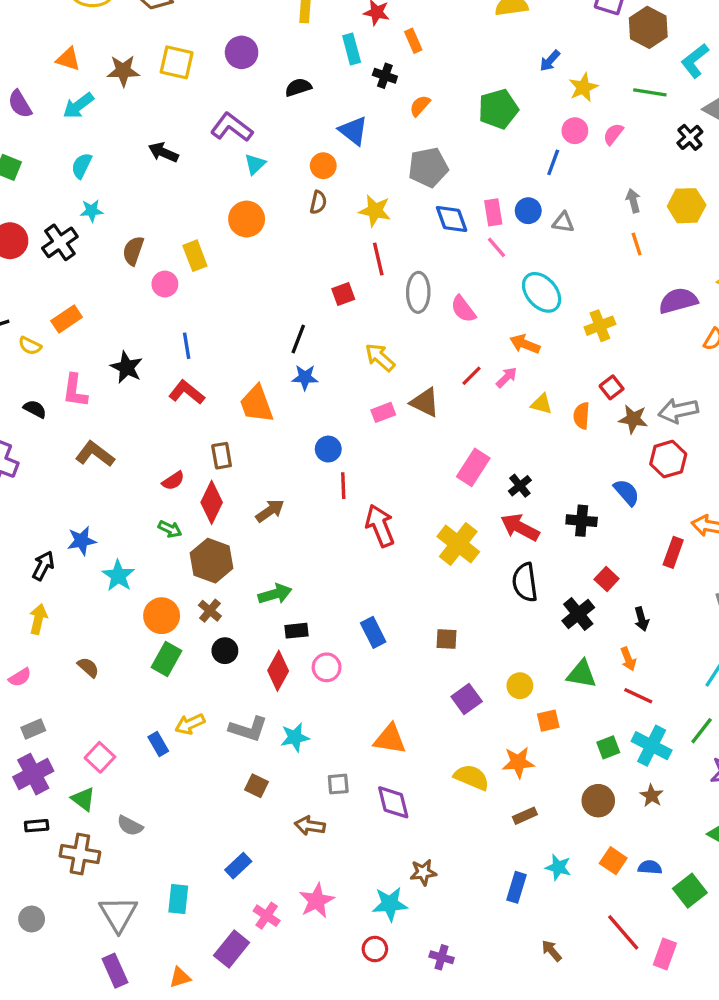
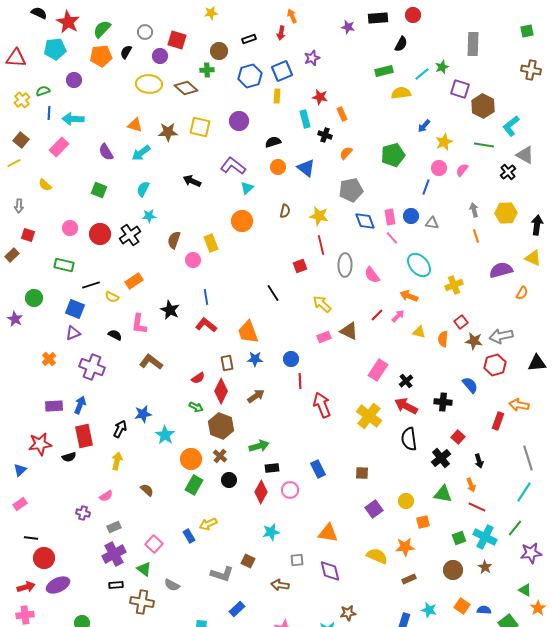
orange circle: (323, 166) -> (278, 167), moved
black line: (298, 339) -> (273, 293), turned -54
blue star: (305, 377) -> (255, 359), moved
gray L-shape: (248, 729) -> (222, 574), moved

